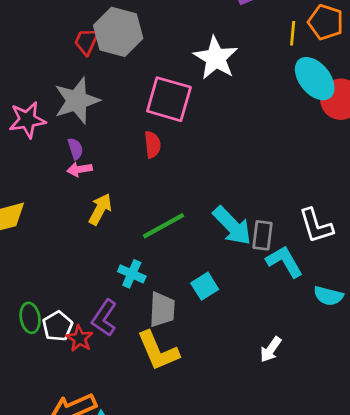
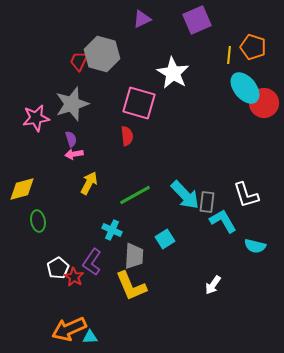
green ellipse: (30, 318) -> (38, 221), moved

